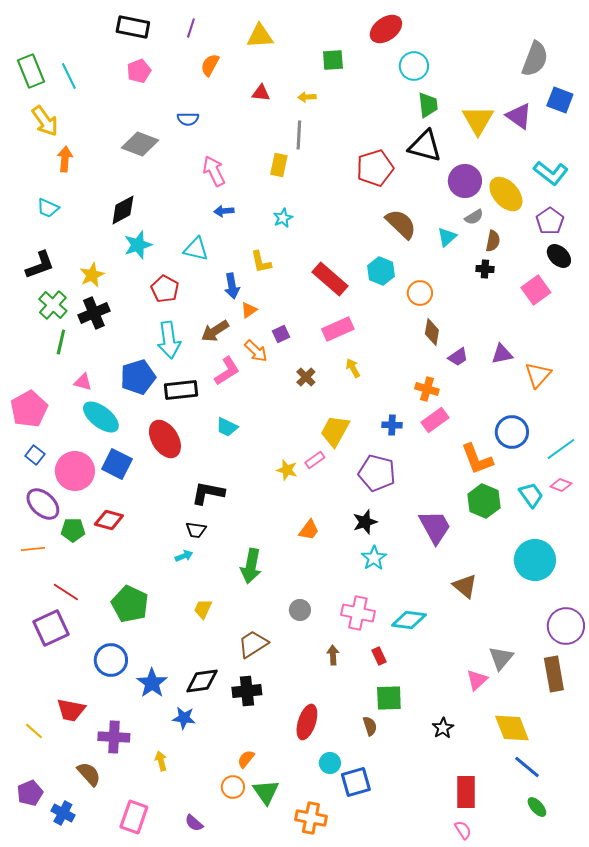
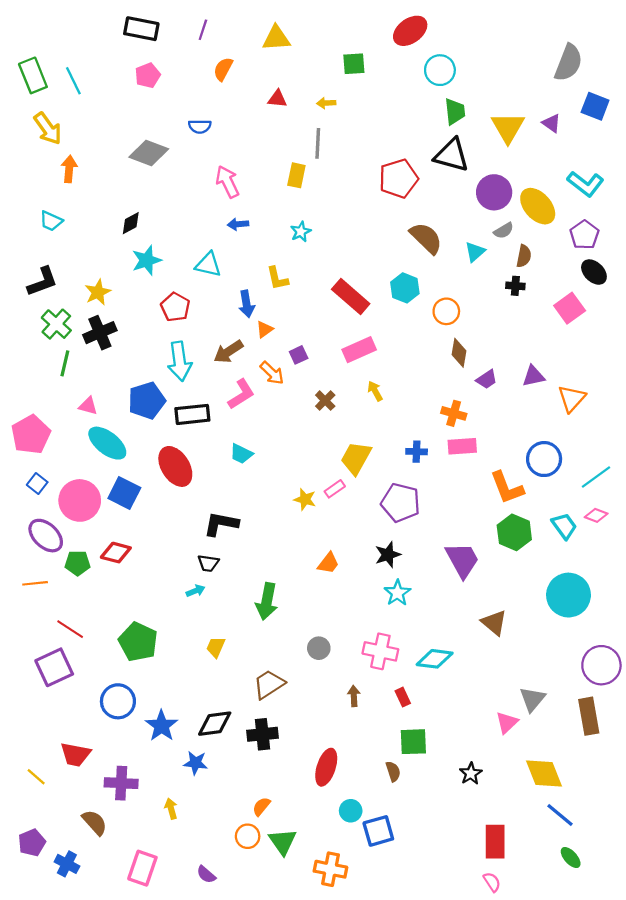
purple triangle: (519, 116) -> (551, 123), size x0.7
black diamond: (123, 210) -> (131, 223), size x0.7
pink rectangle: (435, 420) -> (462, 446), turned 32

